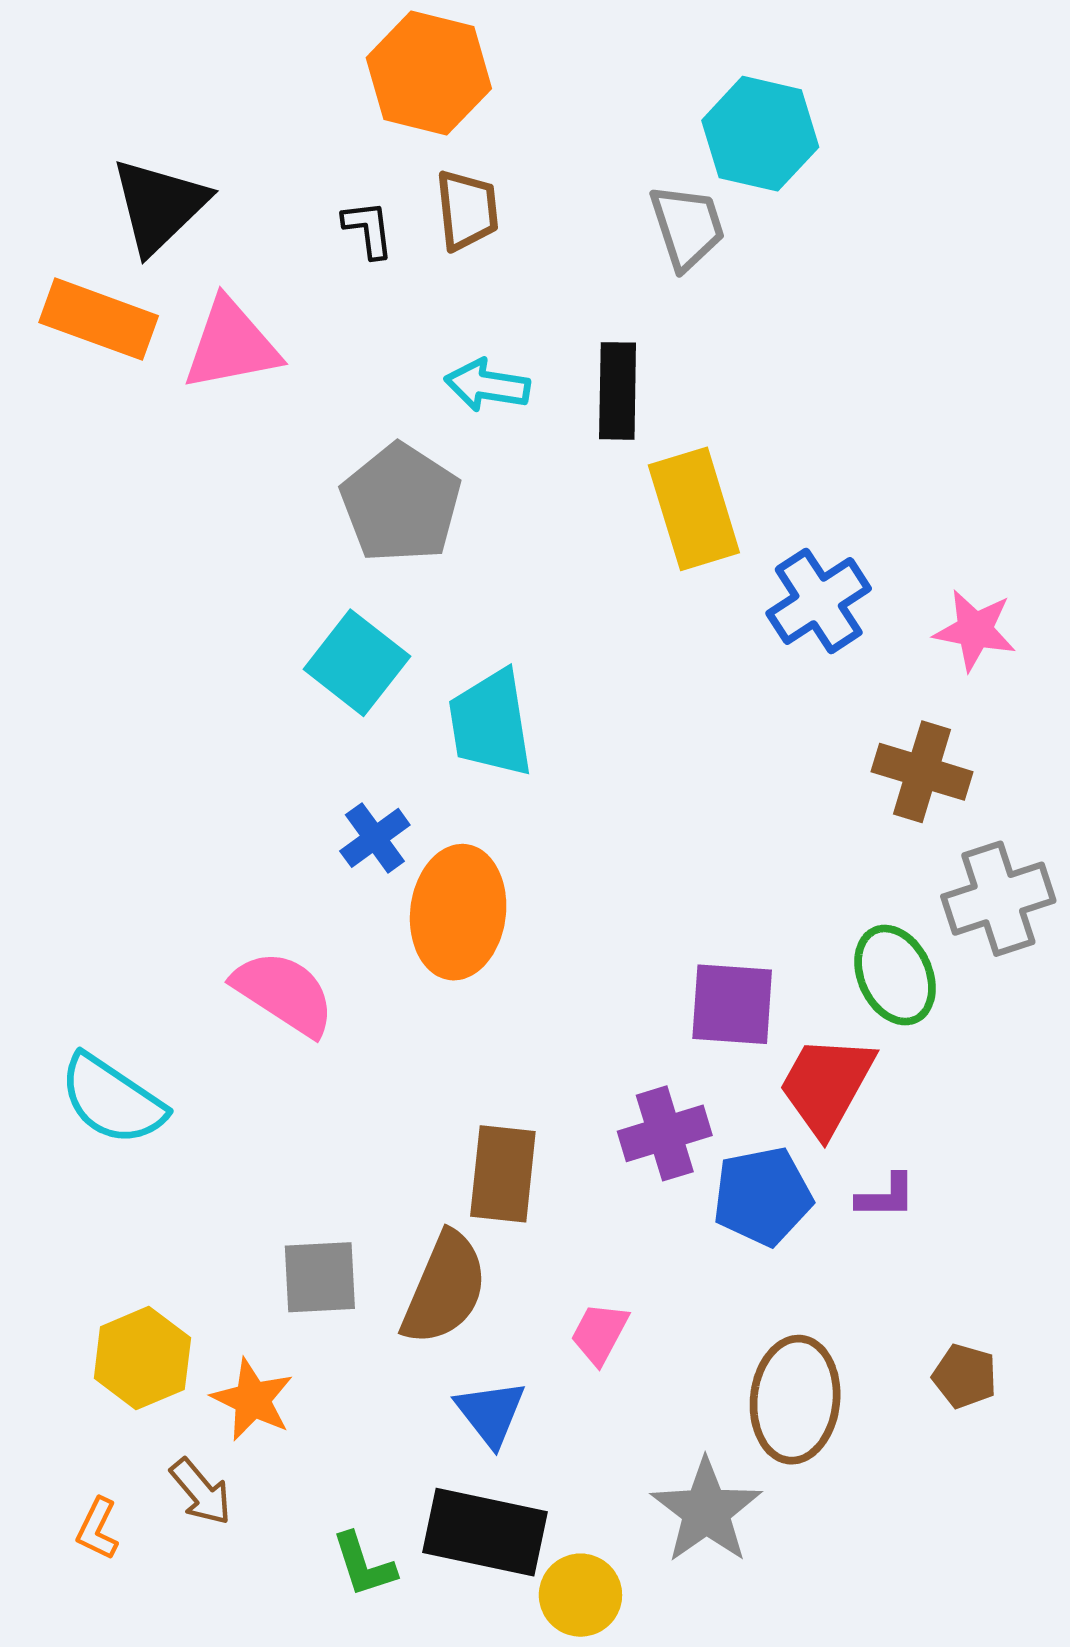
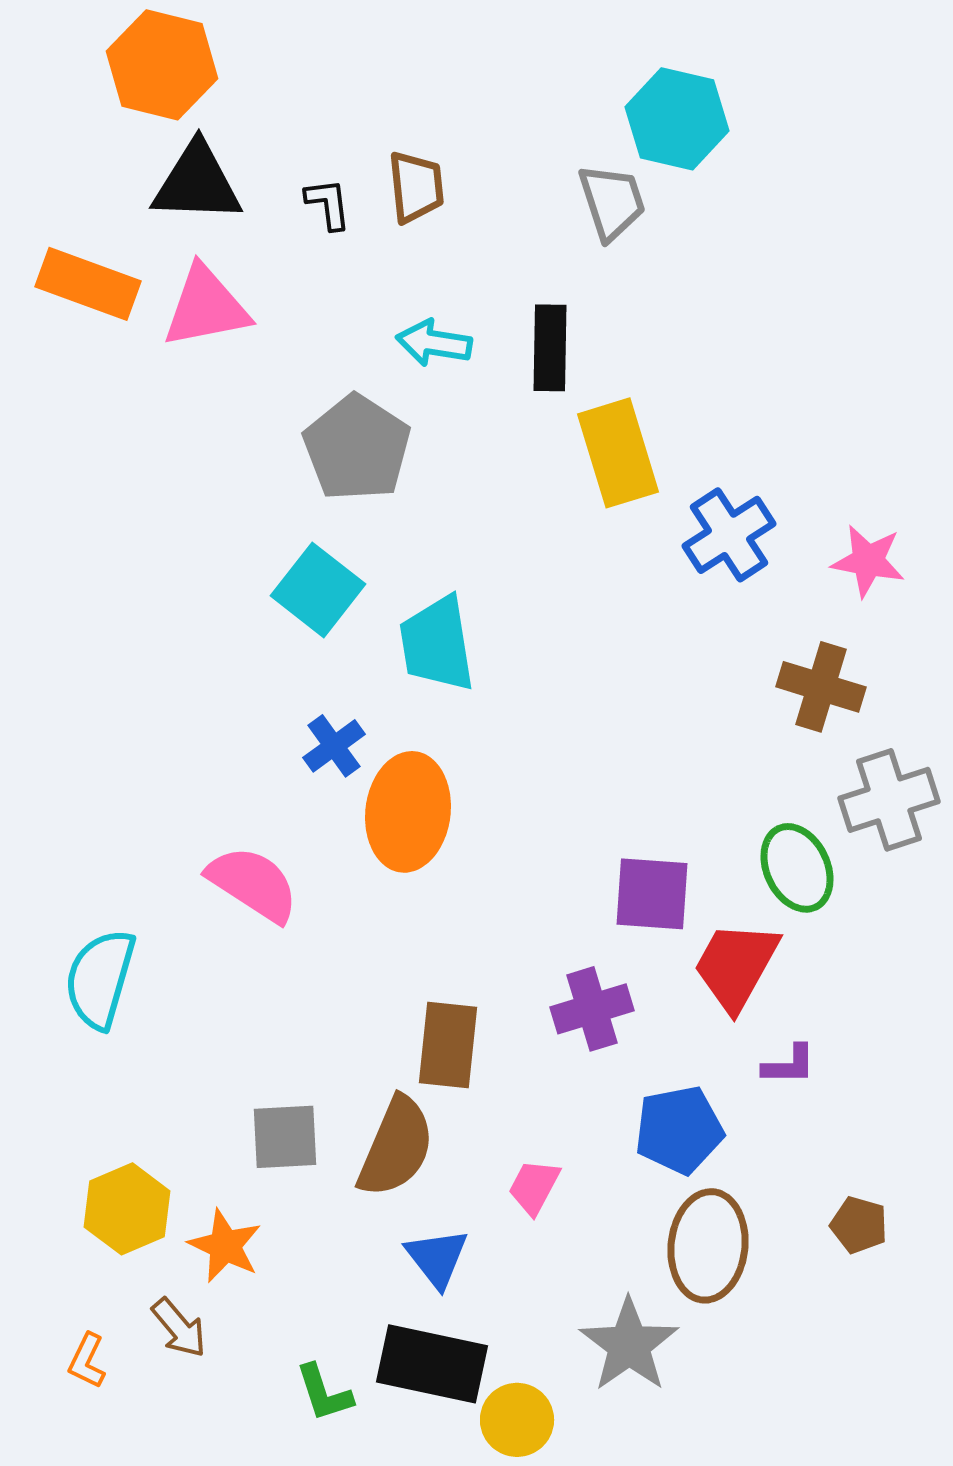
orange hexagon: (429, 73) -> (162, 65), moved
black triangle: (159, 206) -> (197, 183), moved, turned 46
cyan semicircle: (112, 1100) -> (100, 979), turned 72
blue pentagon: (762, 1196) -> (679, 1130), moved

